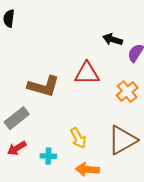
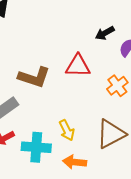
black arrow: (113, 39) -> (105, 33), turned -48
cyan cross: (48, 156) -> (36, 147), size x1.8

